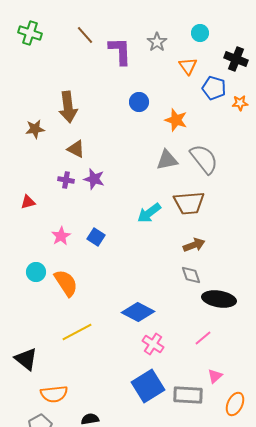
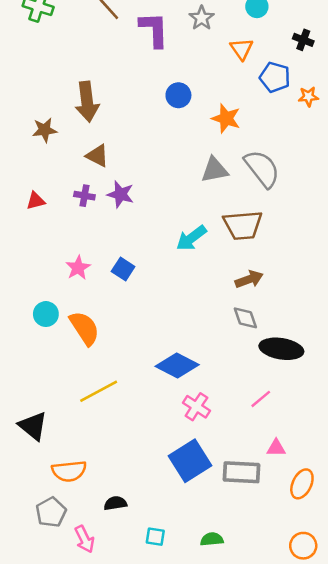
black cross: (236, 59) -> (303, 40), size x0.7
red triangle: (28, 202) -> (36, 201), moved
pink triangle: (215, 376) -> (276, 448), turned 42

